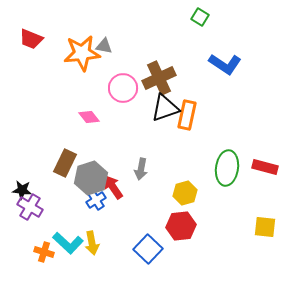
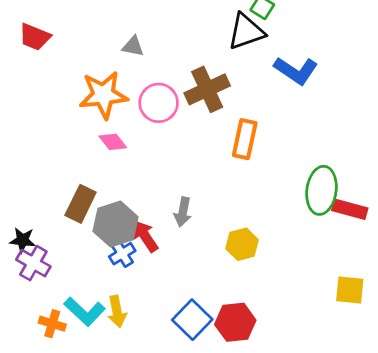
orange star: (82, 53) -> (103, 95), moved
black triangle: (165, 108) -> (246, 32), moved
green ellipse: (227, 168) -> (321, 190), moved
red hexagon: (181, 226) -> (235, 322), moved

